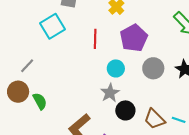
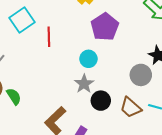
red line: (95, 39) -> (49, 37), moved
gray circle: (153, 68) -> (141, 75), moved

